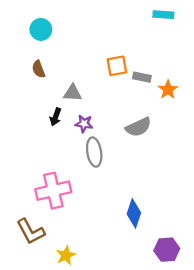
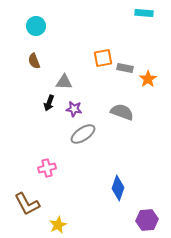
gray semicircle: (138, 127) -> (122, 112), turned -135
gray ellipse: (94, 152) -> (83, 134), turned 65
pink cross: (53, 191) -> (47, 168), size x0.6

